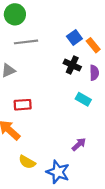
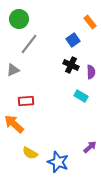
gray line: (26, 42) -> (29, 44), turned -45
orange rectangle: (93, 45) -> (90, 22), moved
purple arrow: (79, 144) -> (90, 147), moved

